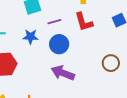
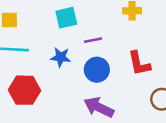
red L-shape: (84, 22) -> (139, 63), moved

